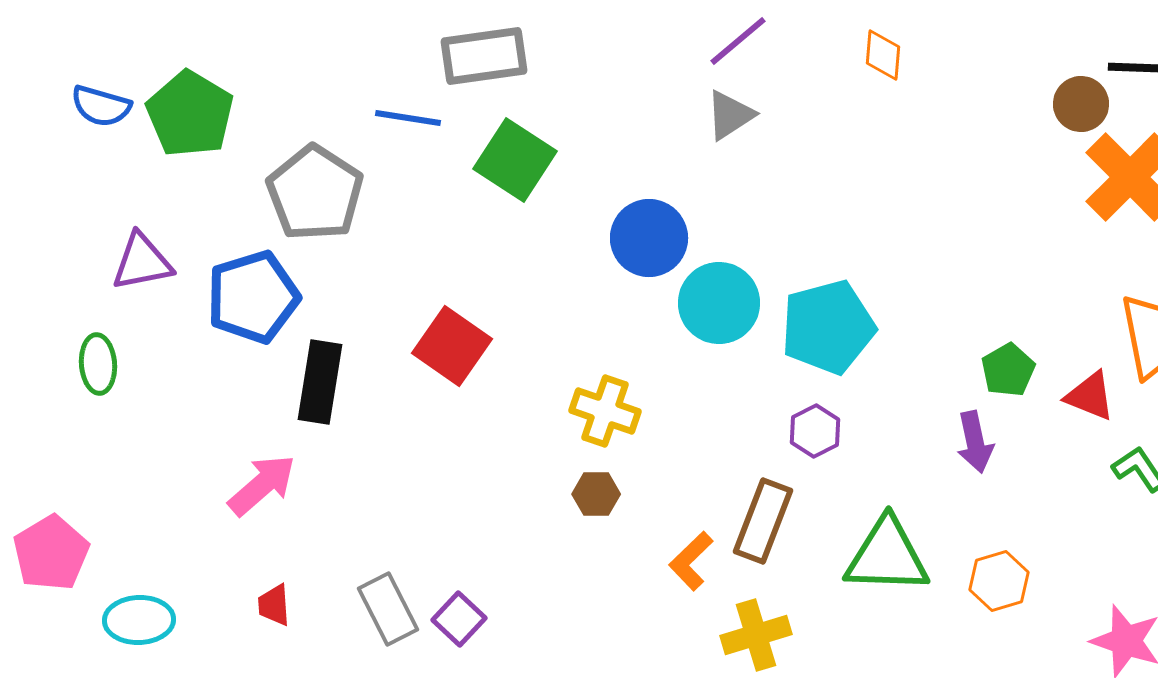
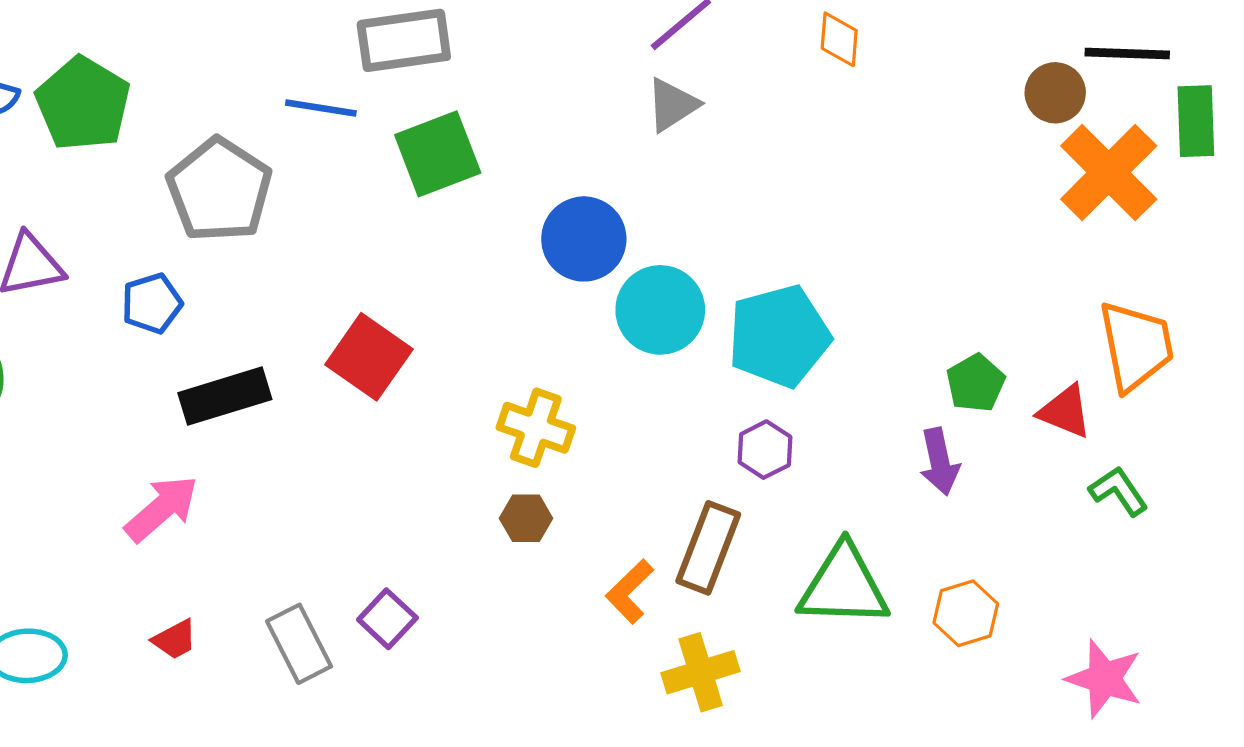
green square: (515, 160) -> (438, 154), turned 36
blue pentagon: (253, 297) -> (152, 303), size x0.6
black rectangle: (320, 382) -> (225, 396), turned 64
red trapezoid: (274, 605) -> (175, 639), turned -114
purple square: (459, 619) -> (387, 619), moved

